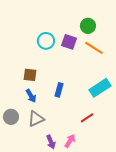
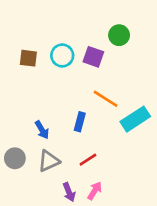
orange line: (94, 48) -> (106, 99), moved
brown square: (30, 75) -> (28, 58), moved
red line: (87, 118) -> (88, 160), moved

